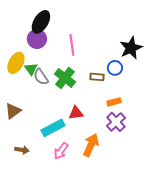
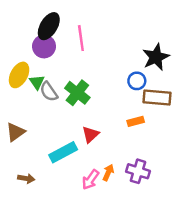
pink line: (72, 45) -> (81, 38), moved
brown rectangle: (97, 77) -> (157, 98), moved, size x1.6
red triangle: (76, 113) -> (90, 134), turned -35
purple cross: (116, 122) -> (138, 171), moved, turned -30
orange arrow: (91, 145) -> (108, 173), size x0.6
pink arrow: (61, 151) -> (90, 180), moved

